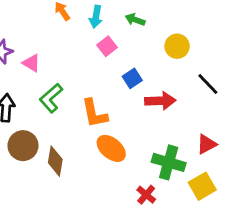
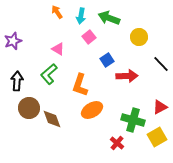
green arrow: (135, 20) -> (109, 18), size x1.5
pink triangle: (31, 63) -> (58, 49), moved
orange L-shape: (94, 113) -> (80, 85), turned 30
orange ellipse: (111, 148) -> (92, 110), turned -70
brown diamond: (55, 161) -> (52, 119), turned -30

